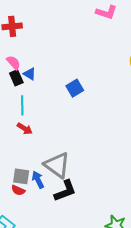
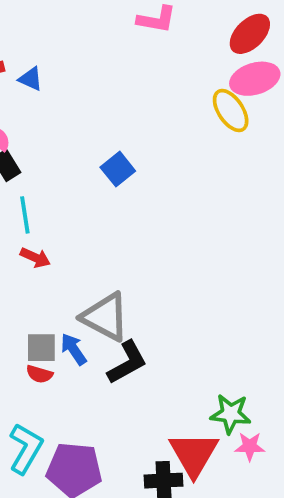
blue triangle: (30, 74) -> (31, 79), moved

